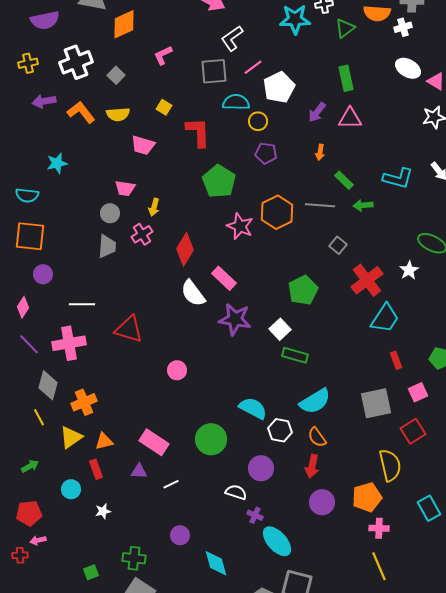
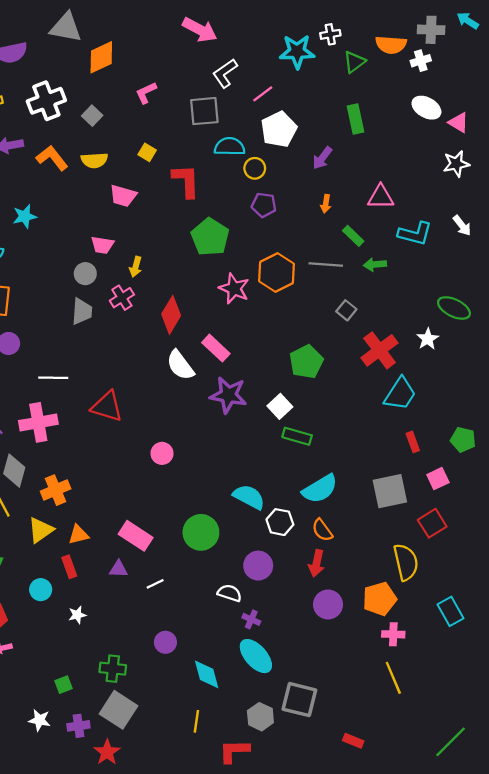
pink line: (253, 67) -> (263, 94), moved
pink triangle: (350, 118) -> (381, 197), moved
cyan ellipse: (277, 541) -> (256, 656), moved

